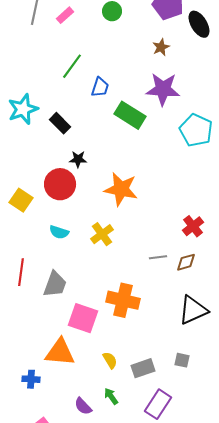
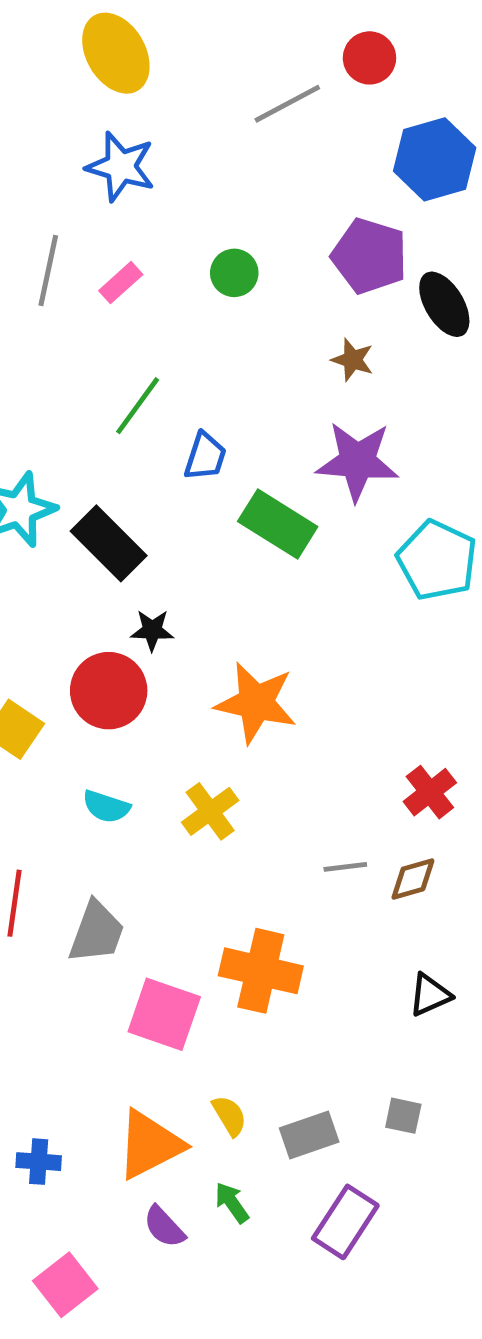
brown star: (161, 47) -> (353, 360), turned -30
black rectangle: (60, 123) -> (109, 543), size x1.4
black triangle: (193, 310) -> (430, 995), size x0.6
orange triangle: (60, 352) -> (150, 1145), moved, turned -32

